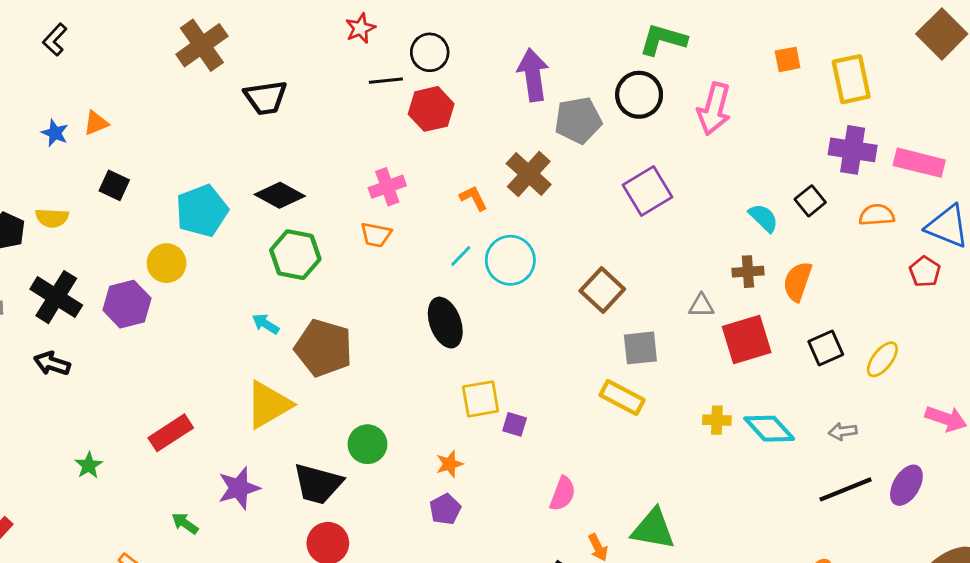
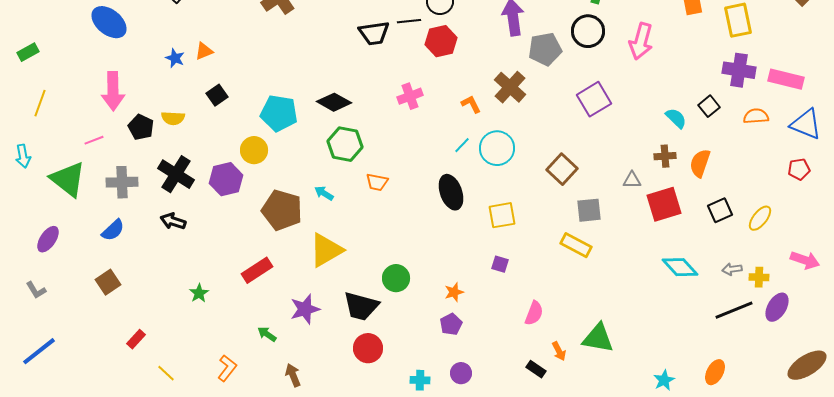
black trapezoid: (266, 98) -> (374, 33), moved
black square: (114, 185) -> (217, 95), turned 30
cyan pentagon: (202, 211) -> (279, 113), turned 30
orange trapezoid: (376, 235) -> (377, 182), moved
red pentagon: (925, 272) -> (799, 169), moved, turned 30
brown pentagon: (324, 348) -> (282, 210), moved
yellow square: (481, 399) -> (502, 215), moved
yellow cross: (717, 420) -> (759, 277), moved

